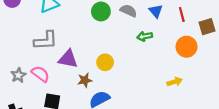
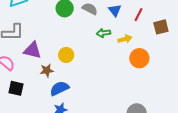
red line: (182, 14) -> (138, 15), turned 40
orange circle: (187, 47) -> (139, 58), moved
yellow arrow: (175, 82) -> (125, 39), moved

